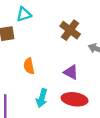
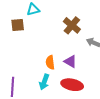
orange semicircle: (29, 66) -> (50, 62), moved

